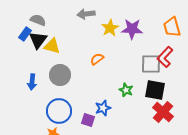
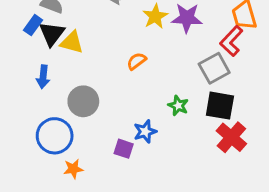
red L-shape: (165, 57) -> (231, 41), moved
gray square: (151, 64) -> (214, 68), turned -30
gray circle: (60, 75) -> (83, 101), moved
blue arrow: (32, 82) -> (43, 77), moved
blue circle: (59, 111) -> (55, 136), moved

